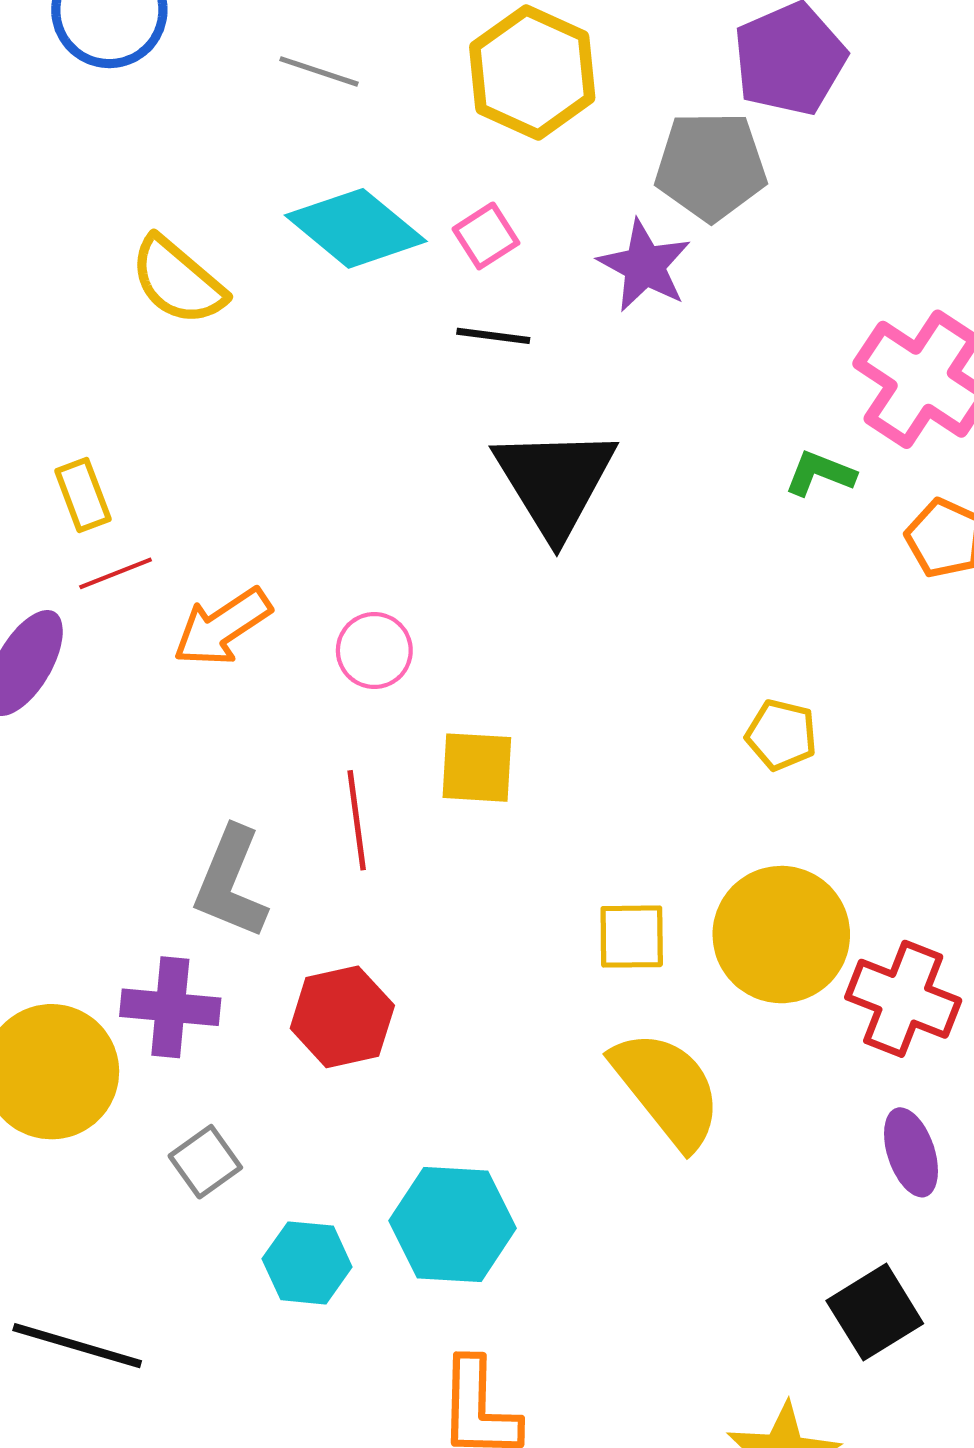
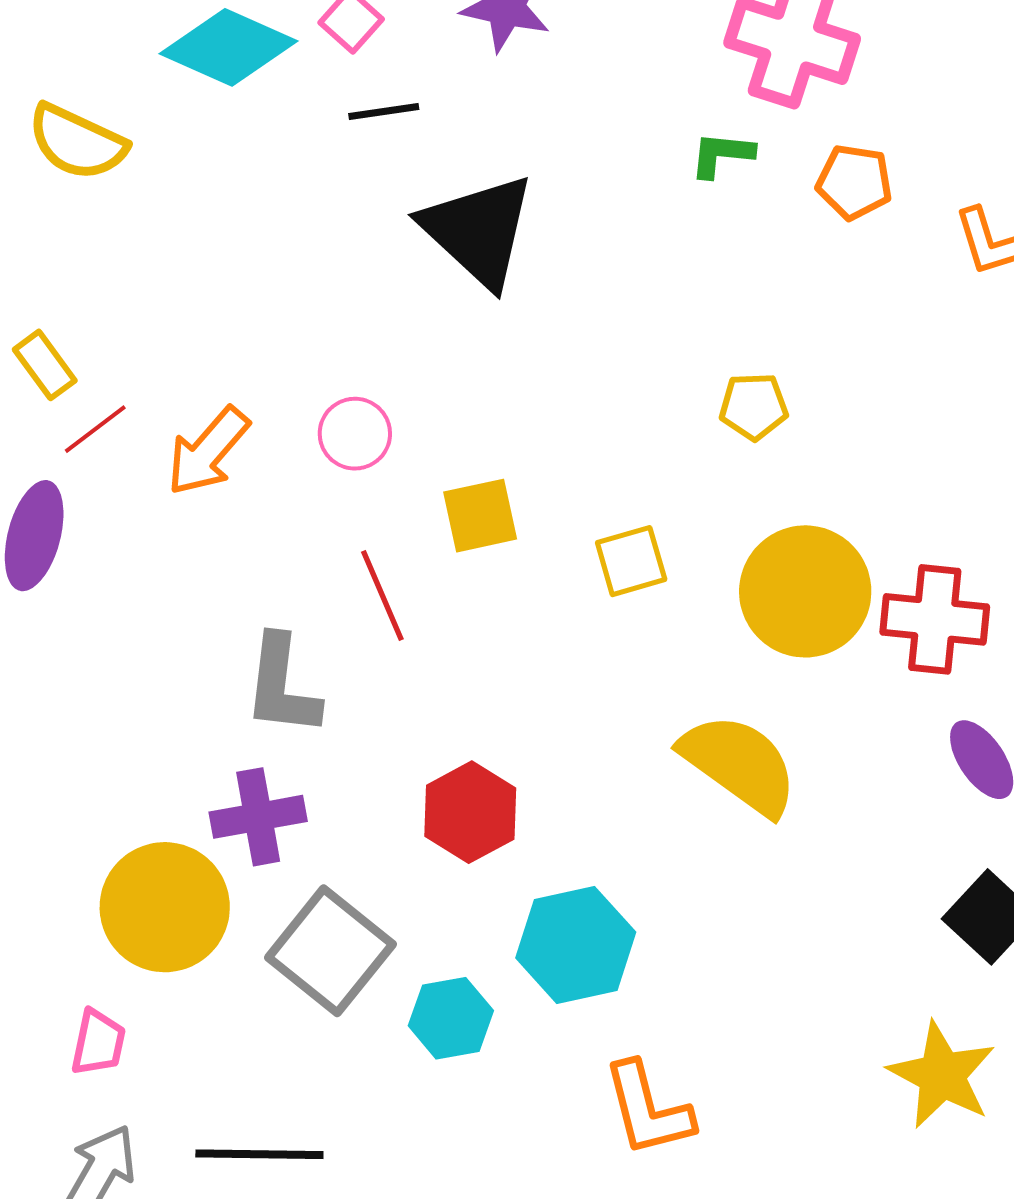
yellow square: (632, 937) -> (631, 561), moved
red hexagon: (342, 1017) -> (470, 812), moved
gray square: (205, 1162) -> (330, 951), size x1.8

